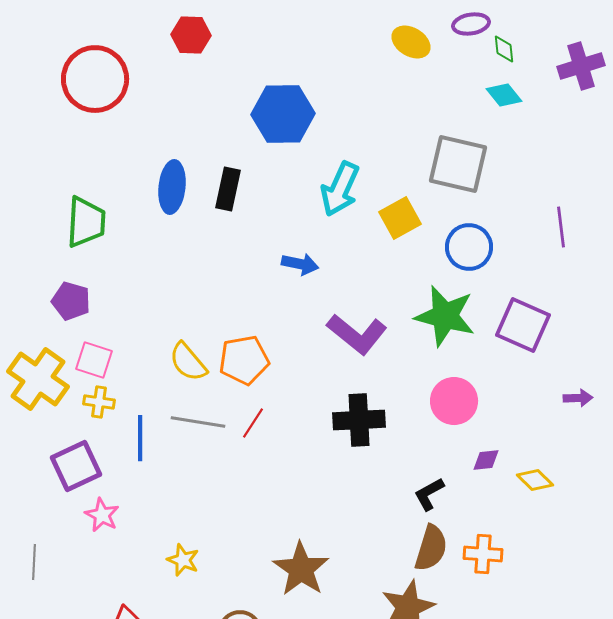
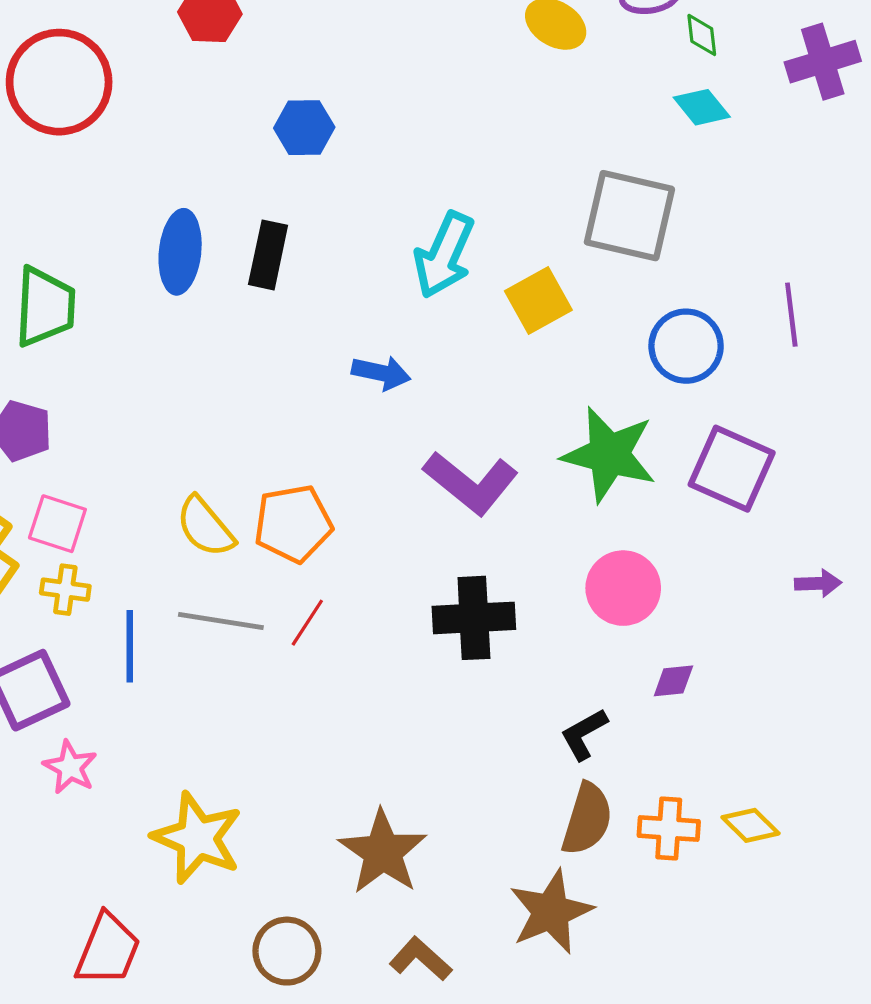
blue hexagon: (283, 114) -> (304, 128), moved, size x0.6
blue circle: (469, 247) -> (686, 346), moved
yellow diamond: (535, 480) -> (750, 825), moved
yellow star: (183, 560) -> (197, 838), size x1.8

